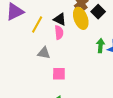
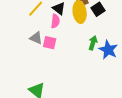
pink square: (59, 74) -> (50, 43), moved

